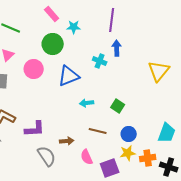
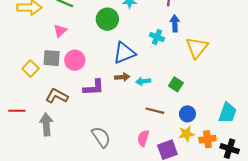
pink circle: (34, 69) -> (75, 60), moved
yellow triangle: (159, 71) -> (197, 48), moved
purple L-shape: (35, 129) -> (94, 88), moved
brown arrow: (67, 141) -> (122, 77), moved
pink semicircle: (87, 157) -> (143, 138), turned 42

